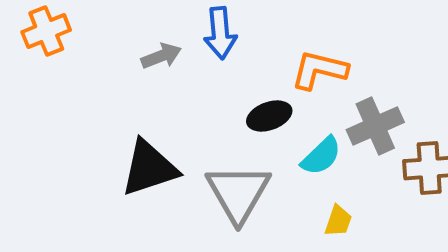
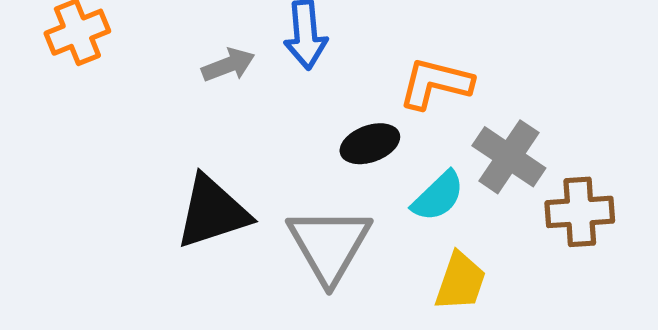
gray cross: (375, 126) -> (509, 157), turned -32
yellow trapezoid: (338, 221) -> (460, 281), size x1.4

